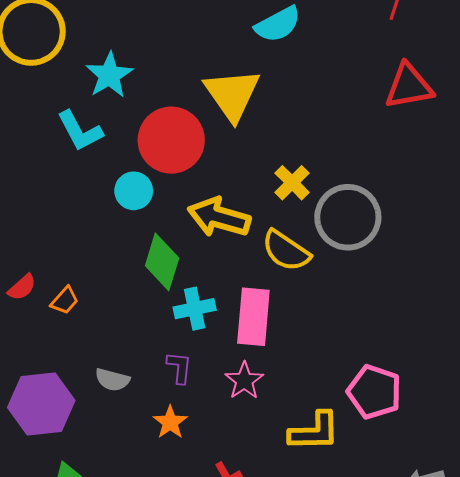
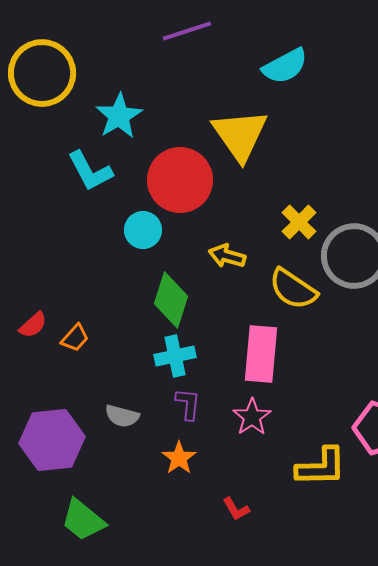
yellow arrow: (219, 217) -> (227, 256), size x0.6
cyan cross: (195, 309) -> (175, 356), moved

